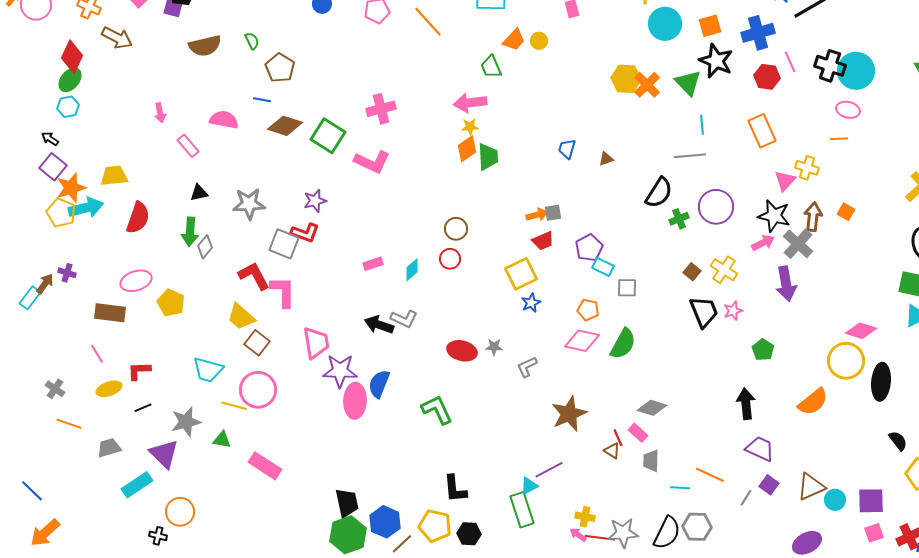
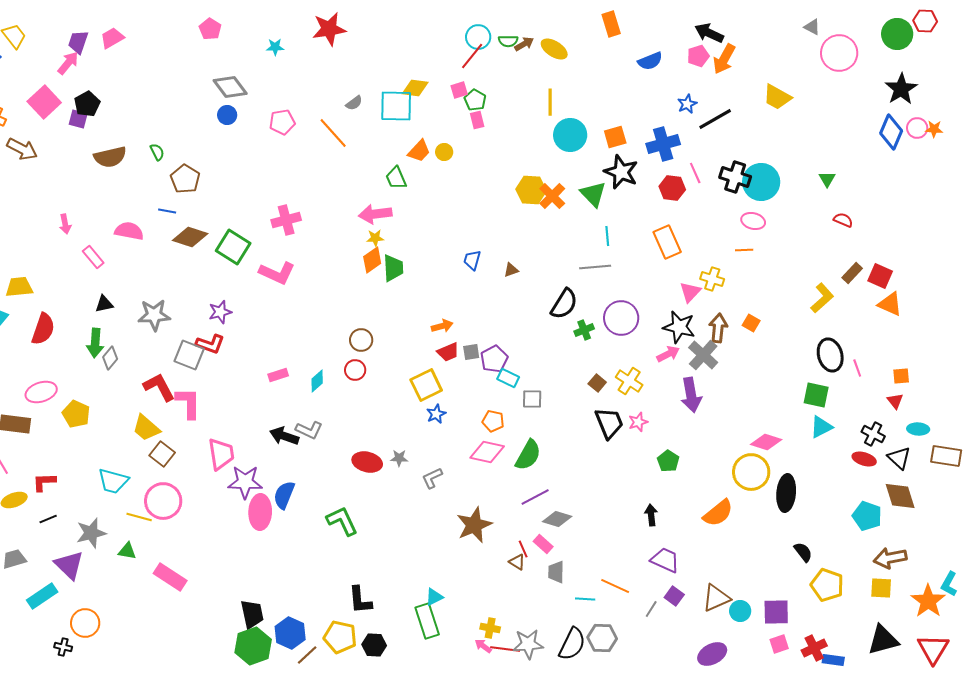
gray square: (553, 213) -> (471, 352), moved
black arrow: (746, 404) -> (651, 515), size x0.7
purple line: (549, 470) -> (535, 497), moved

